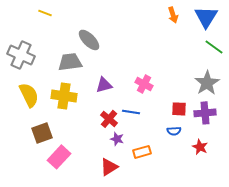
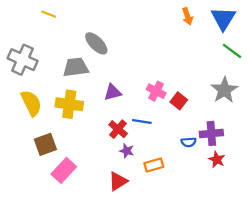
red square: (179, 109) -> (179, 101), moved, turned 35
purple cross: (205, 113) -> (211, 133), moved

